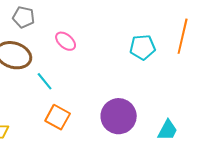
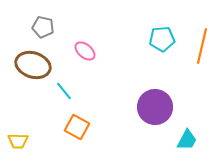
cyan pentagon: (143, 47) -> (162, 39), moved
purple circle: (119, 116) -> (155, 107), moved

